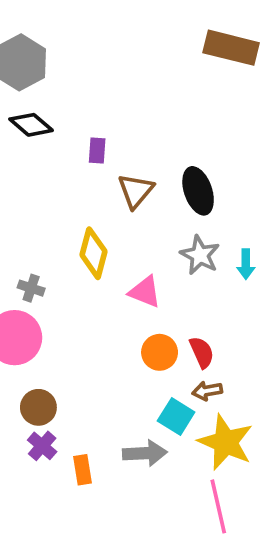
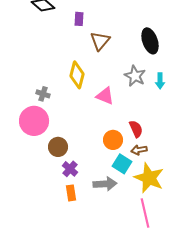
black ellipse: (198, 191) -> (150, 41), moved
orange circle: (160, 352) -> (113, 140), moved
brown circle: (38, 407) -> (58, 147), moved
purple cross: (42, 446) -> (70, 169), moved

